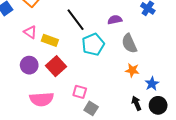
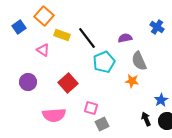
yellow rectangle: (50, 40) -> (62, 35), moved
purple circle: (29, 65) -> (28, 82), moved
orange star: (132, 70) -> (132, 81), moved
gray square: (91, 108) -> (102, 124), turned 32

